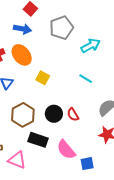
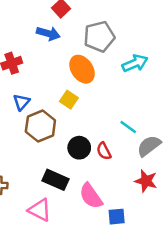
orange ellipse: (22, 55) -> (82, 69), moved
cyan line: (86, 79) -> (128, 127), moved
brown hexagon: (23, 115) -> (40, 126), moved
pink triangle: (17, 160) -> (40, 210), moved

